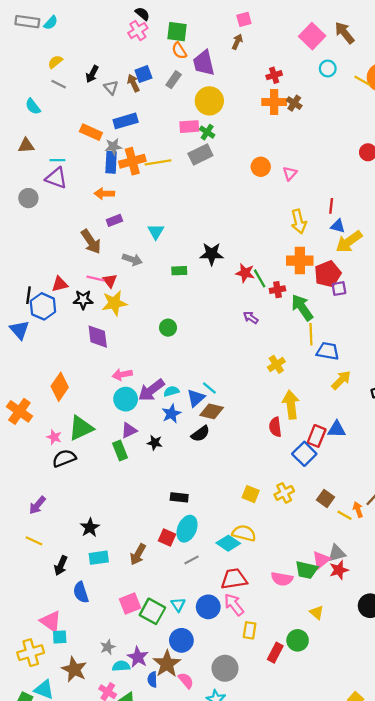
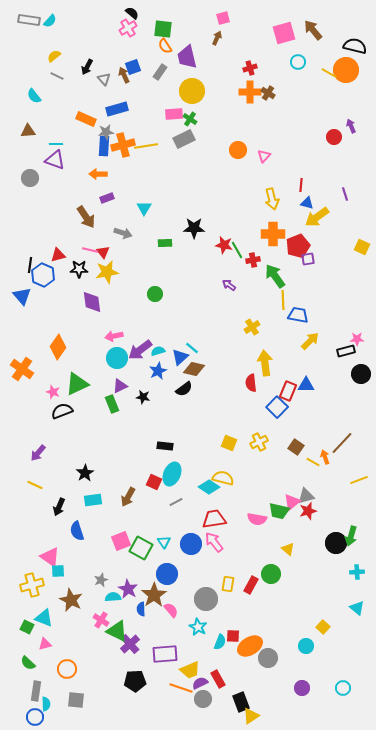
pink square: (312, 36) -> (284, 33), turned 30
yellow rectangle: (250, 630) -> (228, 584), moved

